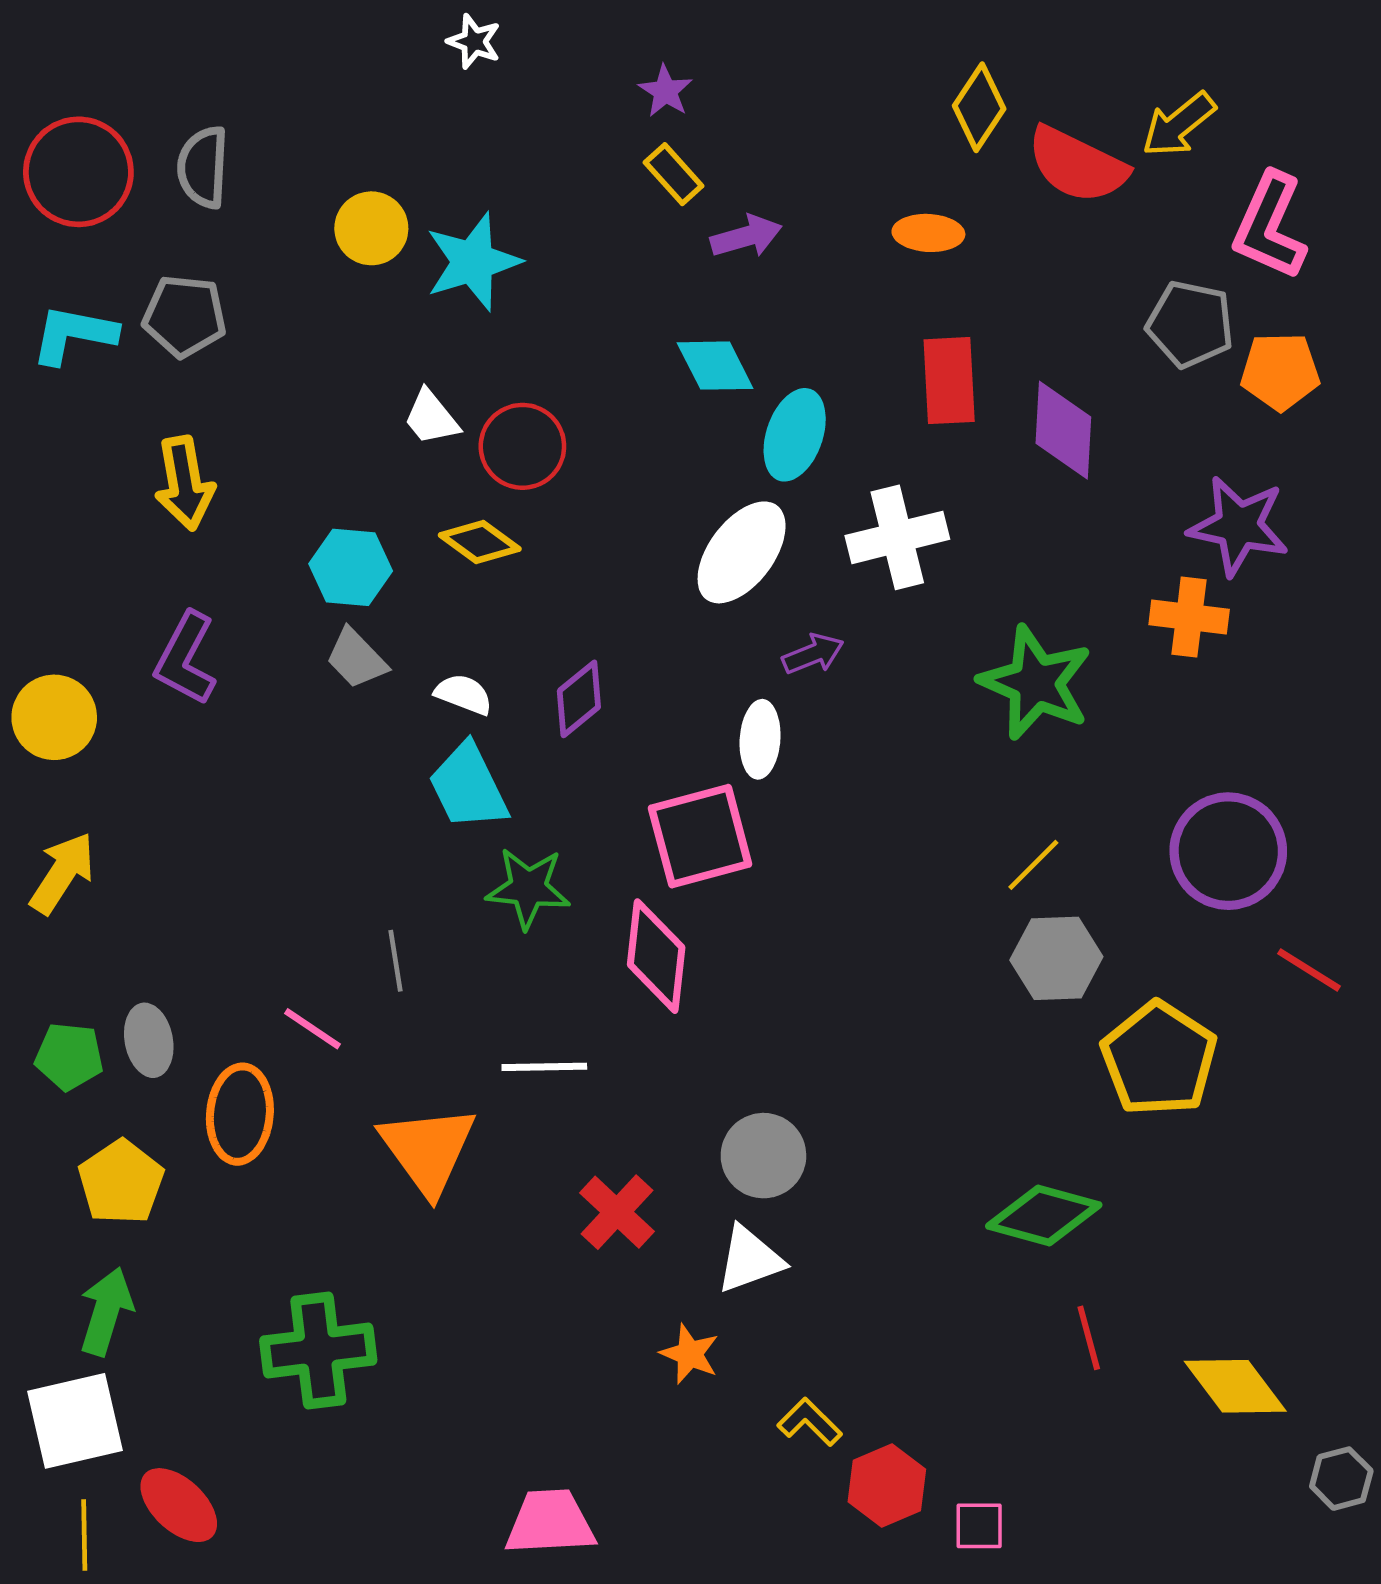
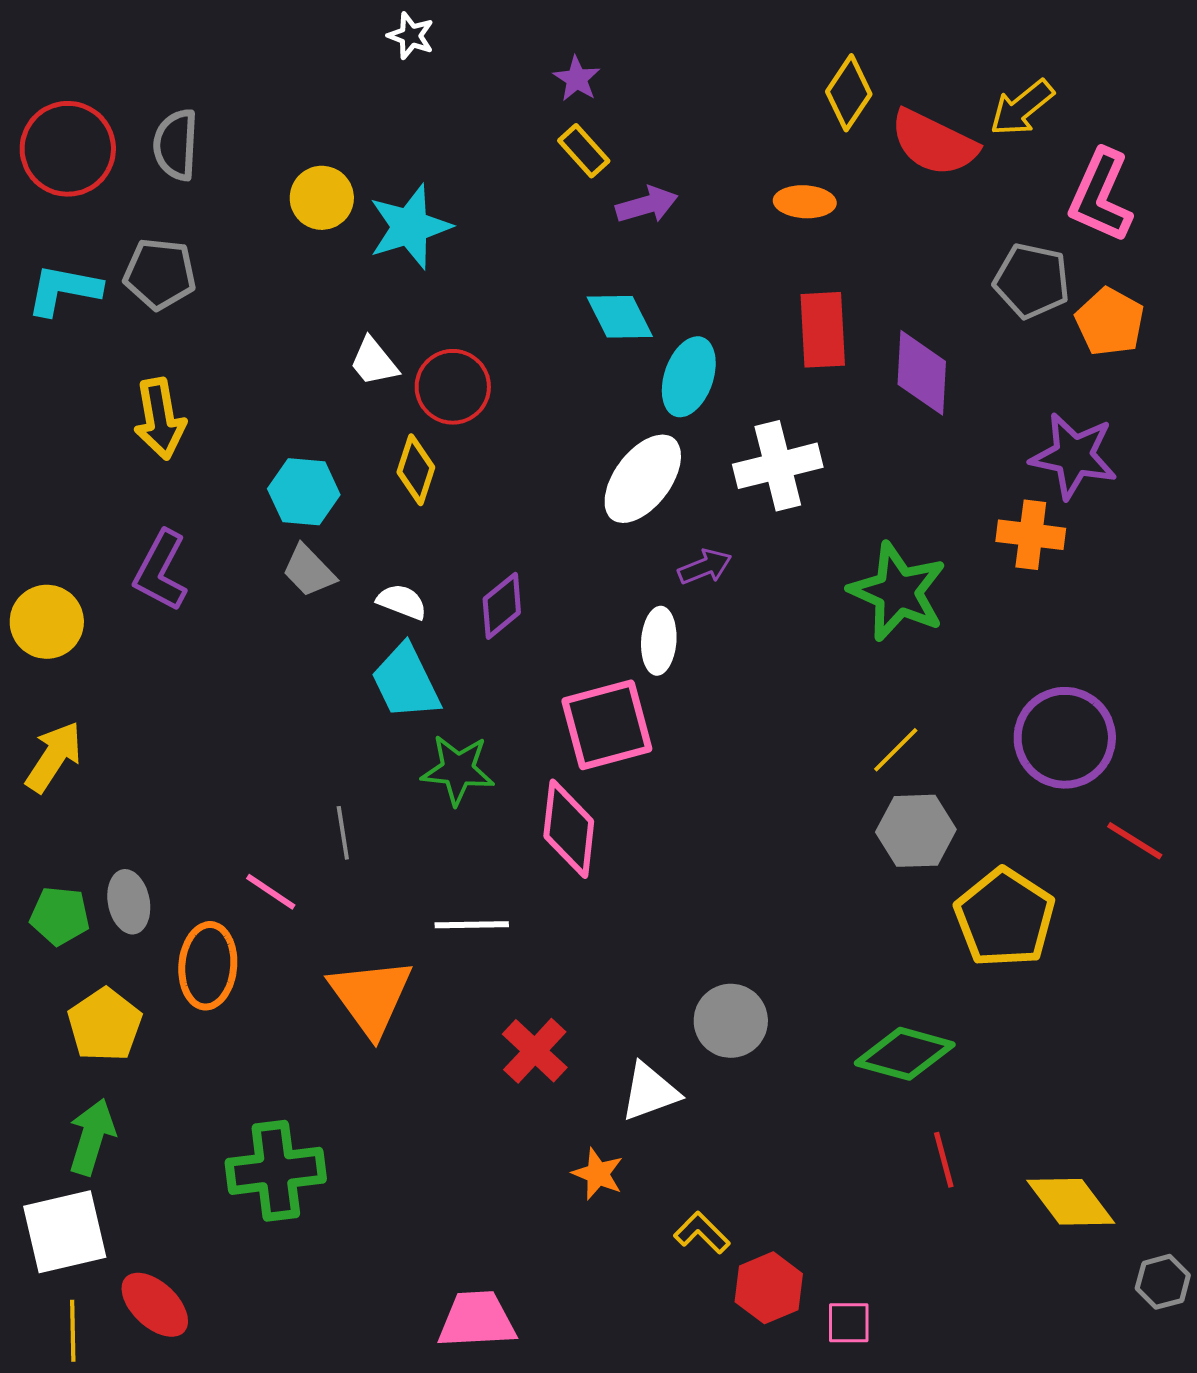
orange pentagon: (1280, 371) -> (1110, 322), turned 30
yellow diamond: (480, 542) -> (416, 470), turned 72
gray circle: (763, 1156) -> (731, 1021), moved

